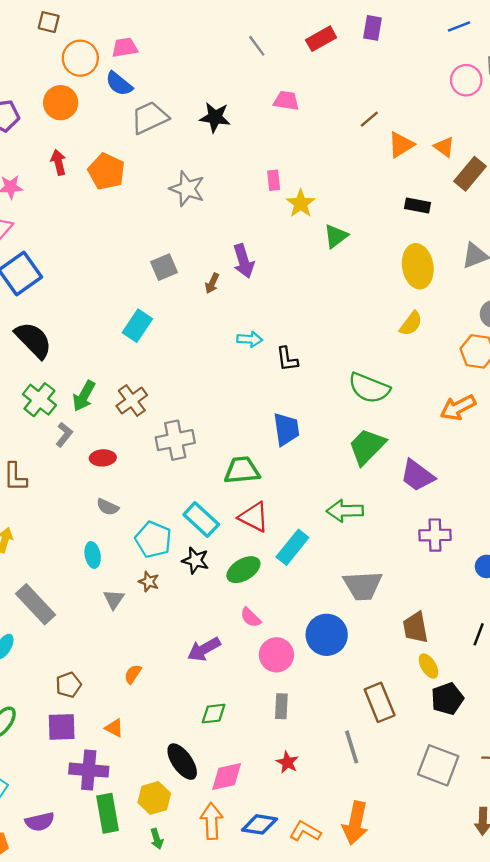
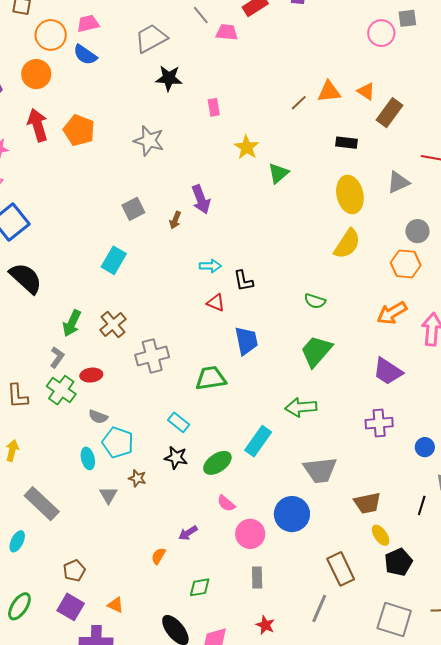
pink trapezoid: (286, 101) -> (227, 32), moved
gray trapezoid: (150, 118) -> (151, 38), moved
brown line: (369, 119) -> (299, 103), moved
orange triangle: (401, 145) -> (329, 92), turned 30
red arrow: (58, 162) -> (38, 125), size x1.5
pink rectangle: (274, 180) -> (214, 107), moved
yellow semicircle: (411, 324) -> (347, 244), size x1.4
green semicircle: (369, 388) -> (315, 301), size x0.6
green cross: (39, 400) -> (61, 390), moved
purple trapezoid: (417, 475) -> (388, 371), moved
red triangle: (254, 517) -> (216, 303), moved, size x0.7
cyan rectangle: (201, 520) -> (179, 422), size x0.7
cyan pentagon: (153, 540) -> (118, 442), moved
brown trapezoid: (415, 627) -> (367, 503), turned -88
purple arrow: (204, 649) -> (188, 533), size x0.7
orange semicircle: (133, 674) -> (158, 556), moved
purple square: (62, 727) -> (71, 607), turned 36
gray line: (352, 747) -> (319, 608), turned 44

